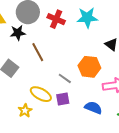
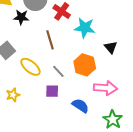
cyan star: (87, 18) -> (85, 28), moved
brown line: (38, 52) -> (50, 40), moved
yellow ellipse: (41, 94) -> (30, 67), moved

